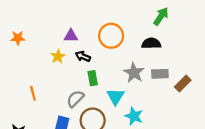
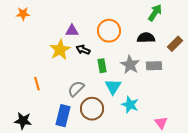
orange star: (18, 38) -> (23, 14), moved
yellow star: (58, 56) -> (60, 50), size x1.5
green rectangle: (93, 78) -> (102, 66), moved
brown rectangle: (183, 84) -> (175, 44), moved

